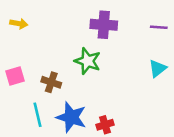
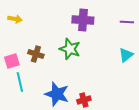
brown cross: (51, 82) -> (36, 54), moved
cyan line: (38, 115) -> (20, 82), moved

